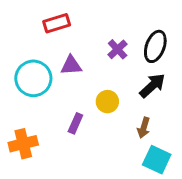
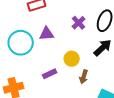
purple rectangle: (75, 123) -> (50, 74), turned 40
brown arrow: (144, 128) -> (84, 77), moved

